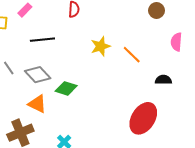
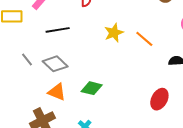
green diamond: (66, 88) -> (92, 88), moved
red ellipse: (143, 118) -> (159, 99), size x0.7

